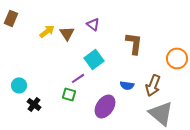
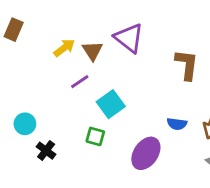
purple triangle: (93, 24) -> (129, 38), size x1.6
cyan square: (94, 59) -> (111, 104), moved
purple line: (78, 78) -> (80, 82), moved

